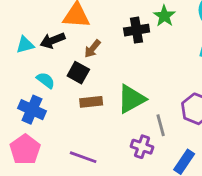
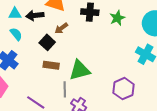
black cross: (137, 30) -> (90, 12), moved
cyan semicircle: (46, 80) -> (16, 34), moved
gray line: (161, 125) -> (65, 89), moved

